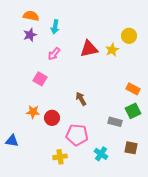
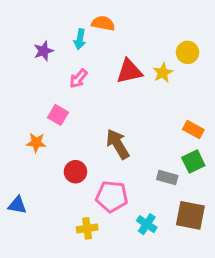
orange semicircle: (31, 16) -> (103, 23), moved
brown arrow: (81, 99) -> (118, 144), size x1.5
orange star: (33, 112) -> (36, 143), moved
brown square: (131, 148) -> (190, 215), size x1.5

